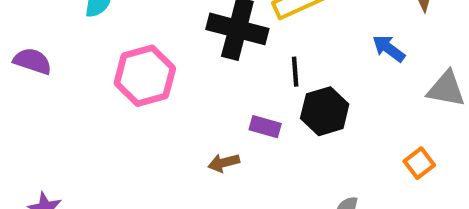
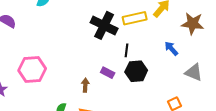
pink hexagon: (145, 76) -> (32, 69), moved
brown arrow: (224, 163) -> (85, 85), turned 96

